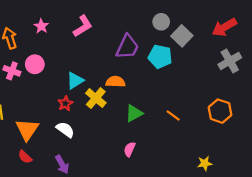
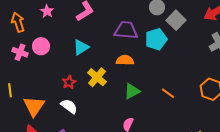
purple trapezoid: (127, 47) -> (126, 30), turned -110
cyan pentagon: (160, 57) -> (156, 39), turned -30
cyan triangle: (75, 81) -> (81, 47), moved
orange semicircle: (115, 82) -> (125, 60), moved

